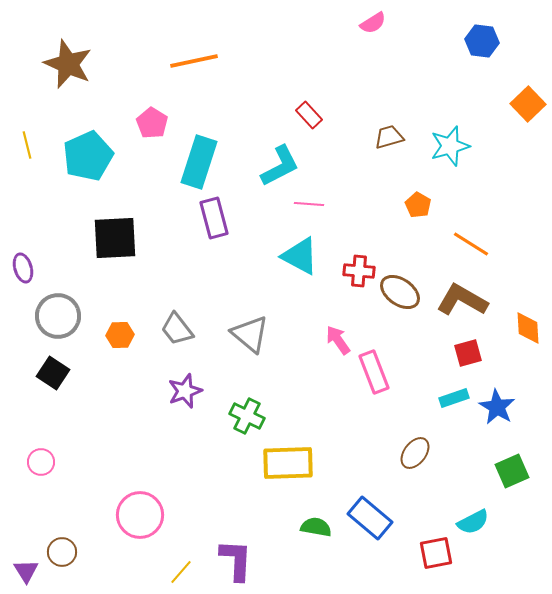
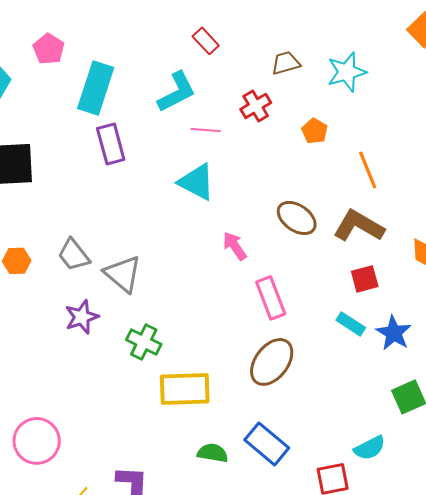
orange line: (471, 244) -> (368, 170), turned 36
red cross: (359, 271) -> (256, 106), moved, turned -36
gray triangle: (250, 334) -> (123, 274), moved
pink arrow: (338, 340) -> (235, 246), moved
cyan rectangle: (454, 398) -> (351, 324), turned 52
brown ellipse: (415, 453) -> (272, 362), moved, size x1.5

